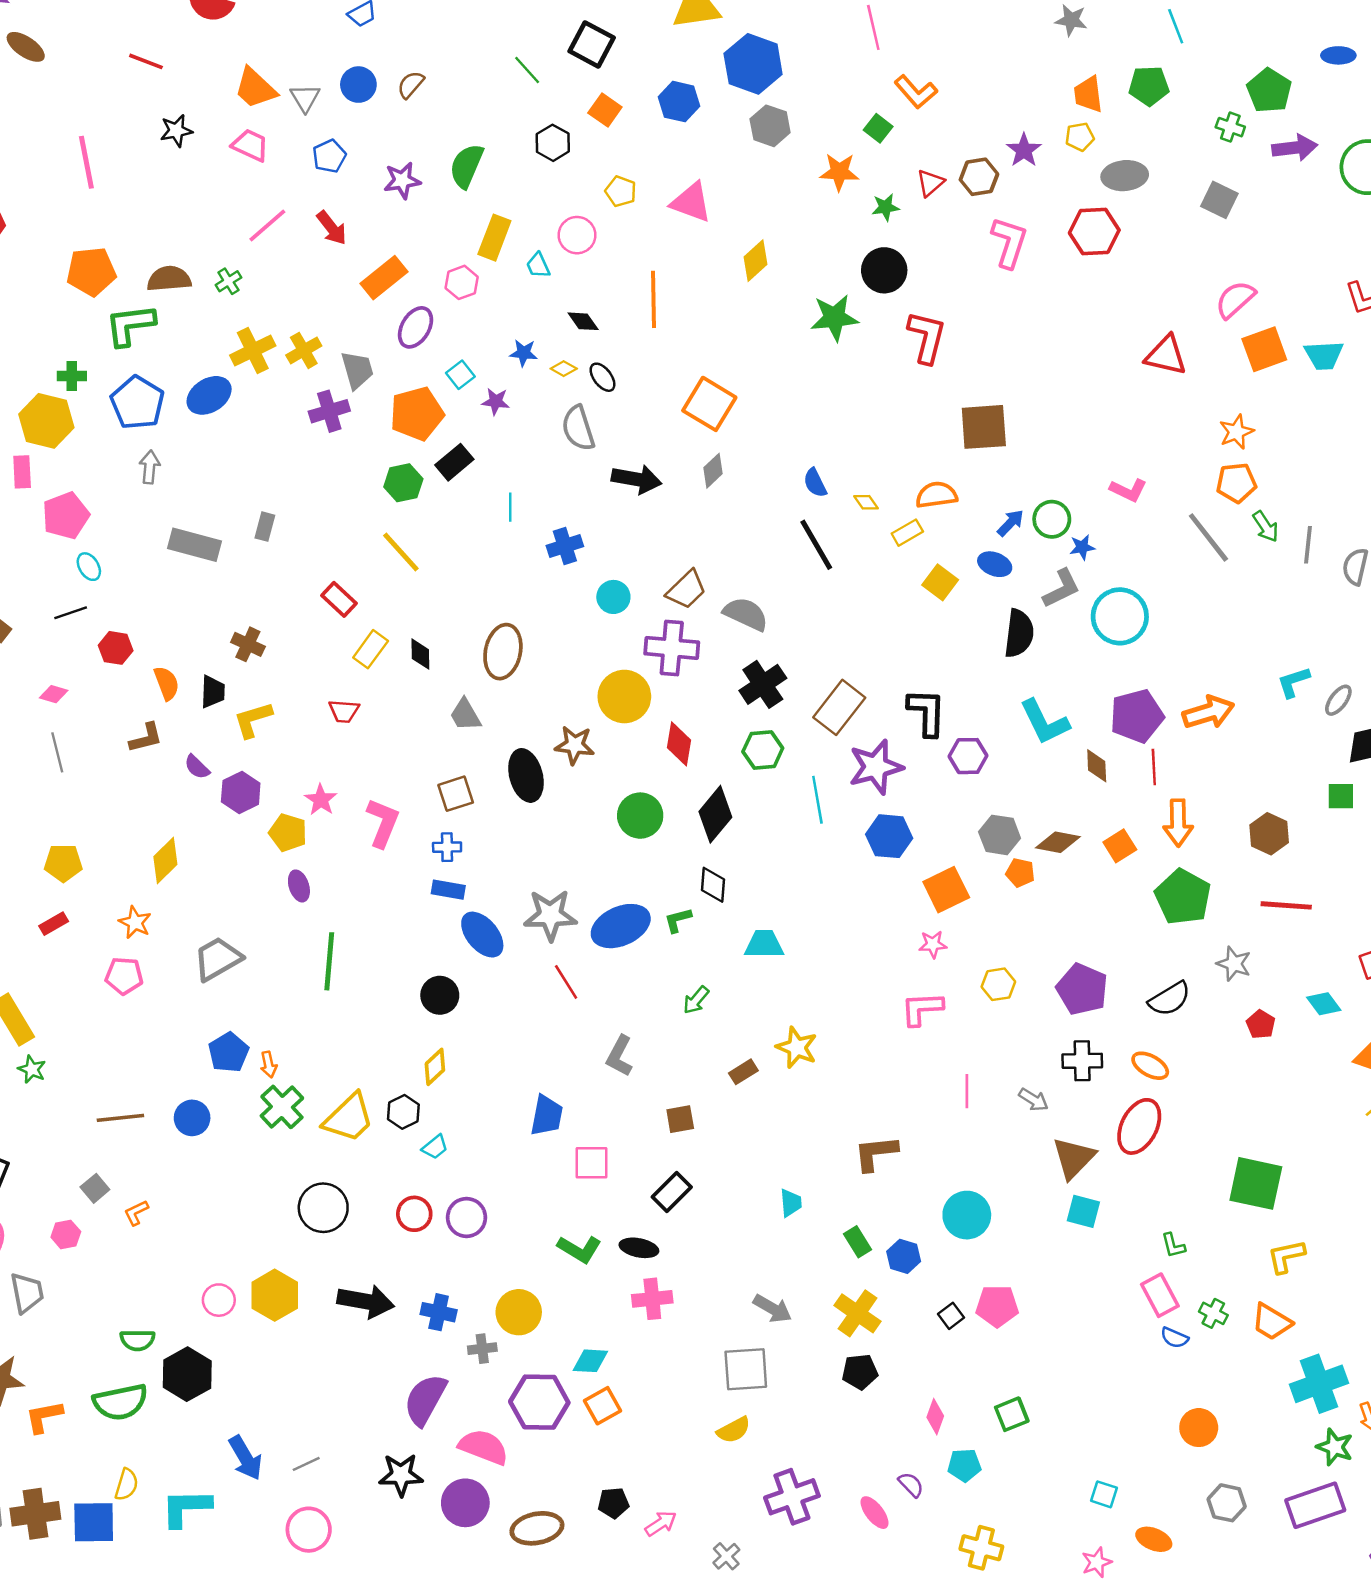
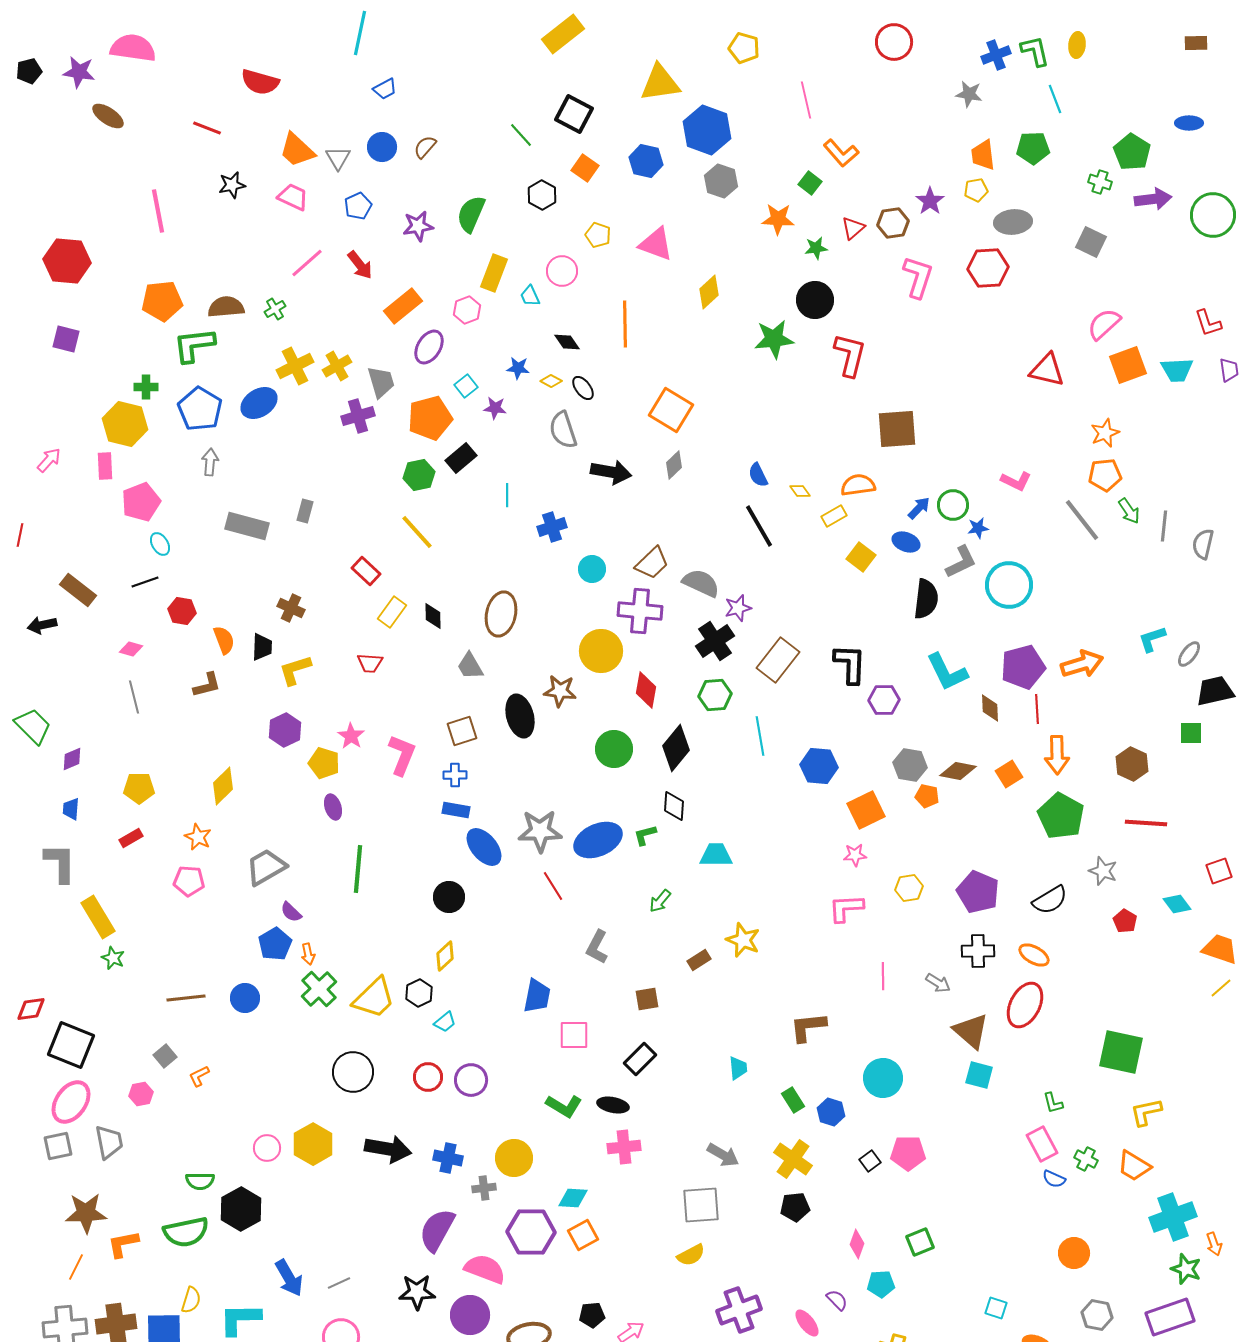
purple semicircle: (197, 767) -> (291, 912), moved
purple star: (876, 767) -> (738, 608), moved, size x0.6
brown triangle: (1074, 1158) -> (971, 1031), turned -33

